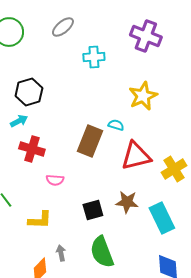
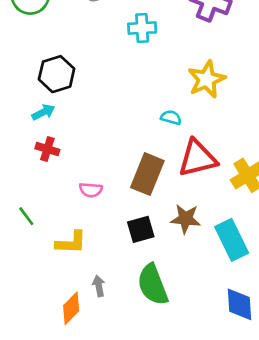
brown rectangle: (90, 141) -> (147, 174), moved
red cross: (32, 149) -> (47, 149), moved, size x0.7

